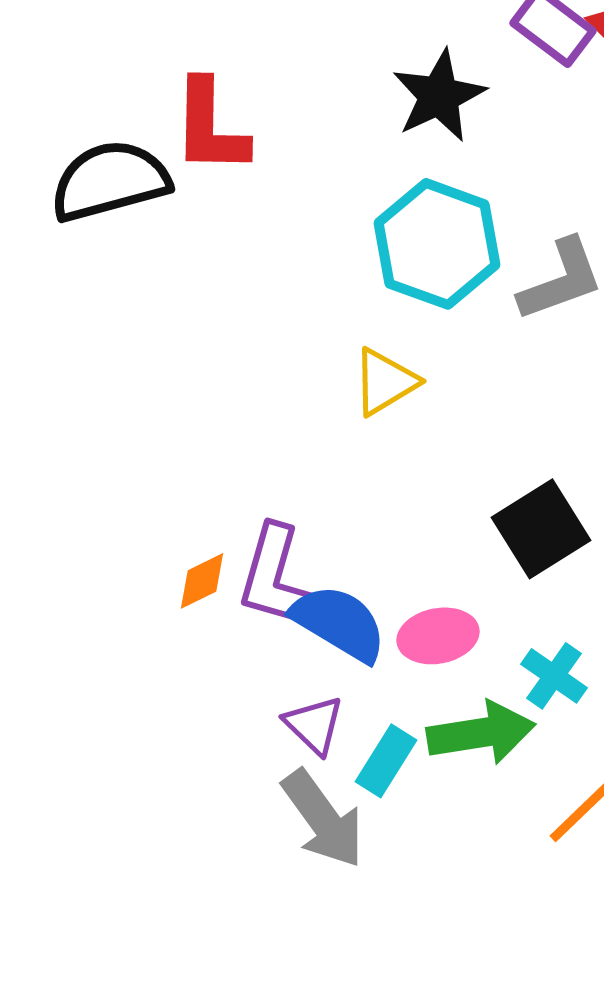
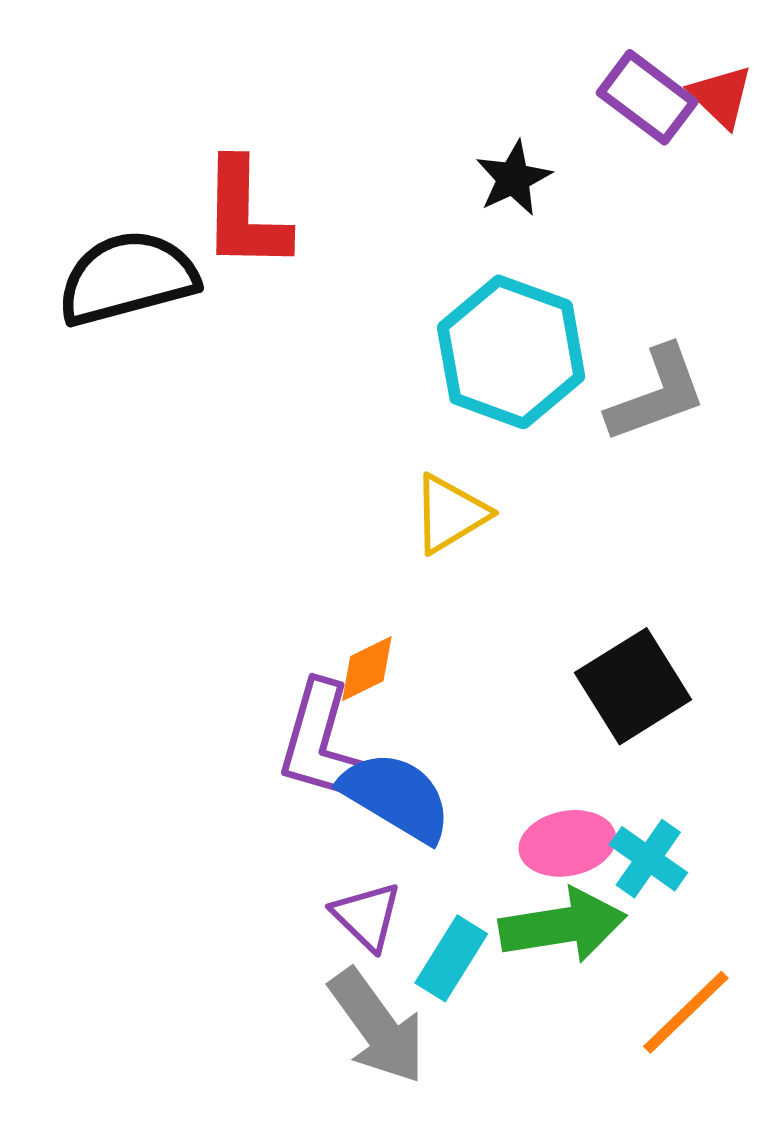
black star: (439, 96) -> (513, 178), size x0.7
orange diamond: (202, 581) -> (367, 669), moved
pink ellipse: (438, 636) -> (567, 843), moved

